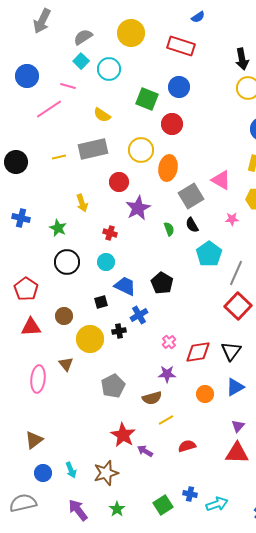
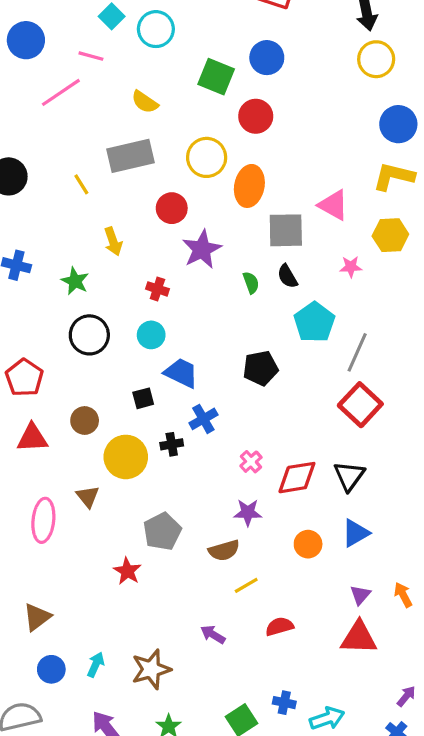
yellow line: (59, 157) -> (81, 184), moved, turned 72
gray square: (191, 196) -> (286, 230), turned 30
black pentagon: (162, 283) -> (260, 368), moved, turned 30
red star: (123, 435) -> (127, 571), moved, size x0.7
cyan arrow: (71, 470) -> (96, 665), turned -133

